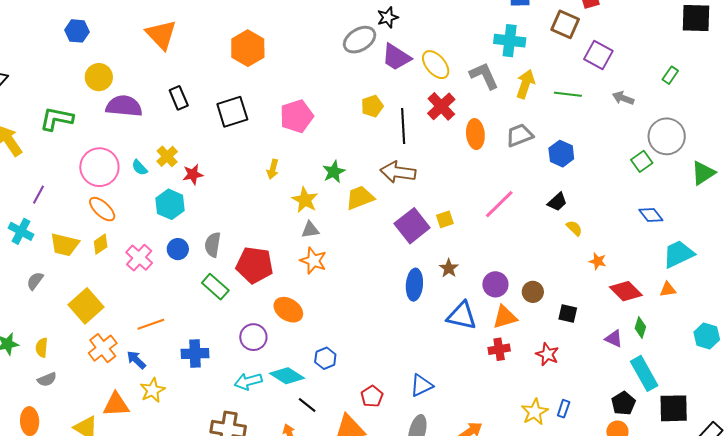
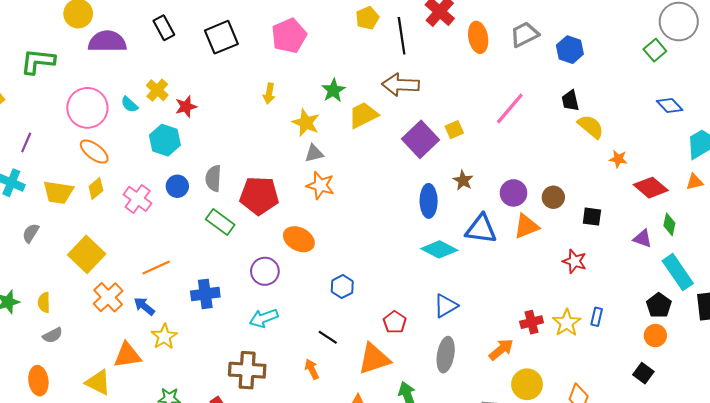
black trapezoid: (557, 202) -> (570, 101), turned 125
yellow semicircle: (574, 228) -> (591, 127), size x1.5
red cross: (499, 349) -> (532, 322), moved
cyan diamond: (287, 376) -> (439, 249), moved

